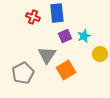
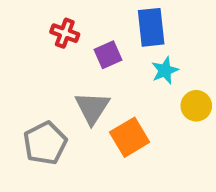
blue rectangle: (57, 13) -> (151, 27), moved
purple square: (65, 36) -> (108, 55), moved

